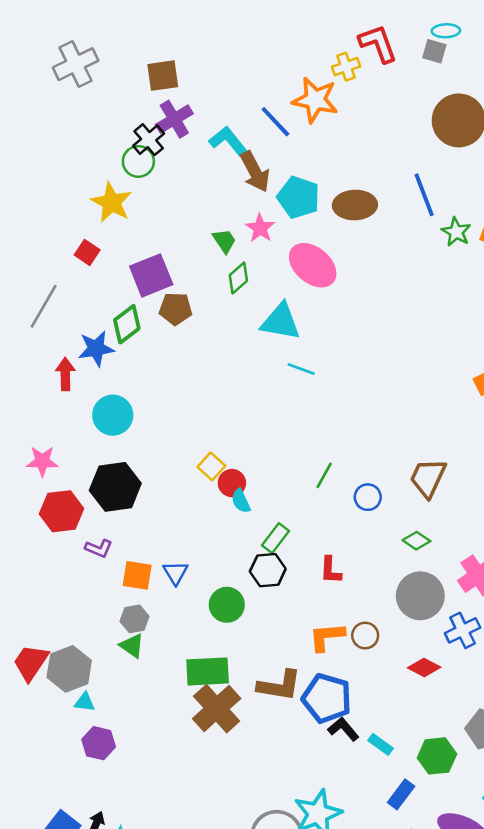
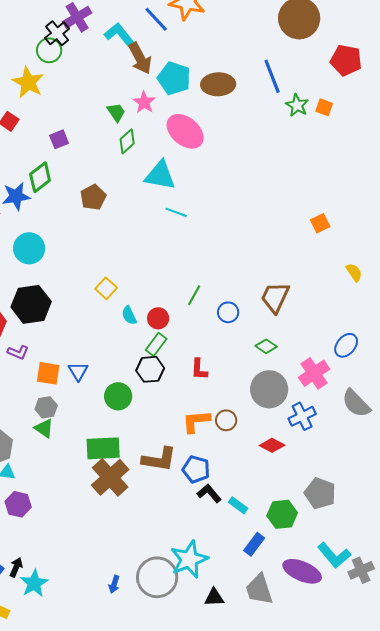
purple square: (151, 275) -> (59, 139), size x0.6
brown pentagon: (176, 309) -> (93, 197), moved, turned -30
red circle: (232, 483) -> (158, 318), moved
blue pentagon: (327, 698) -> (196, 469), size x0.7

